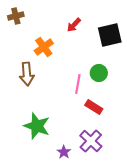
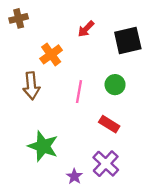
pink line: (78, 84) -> (79, 92), moved

